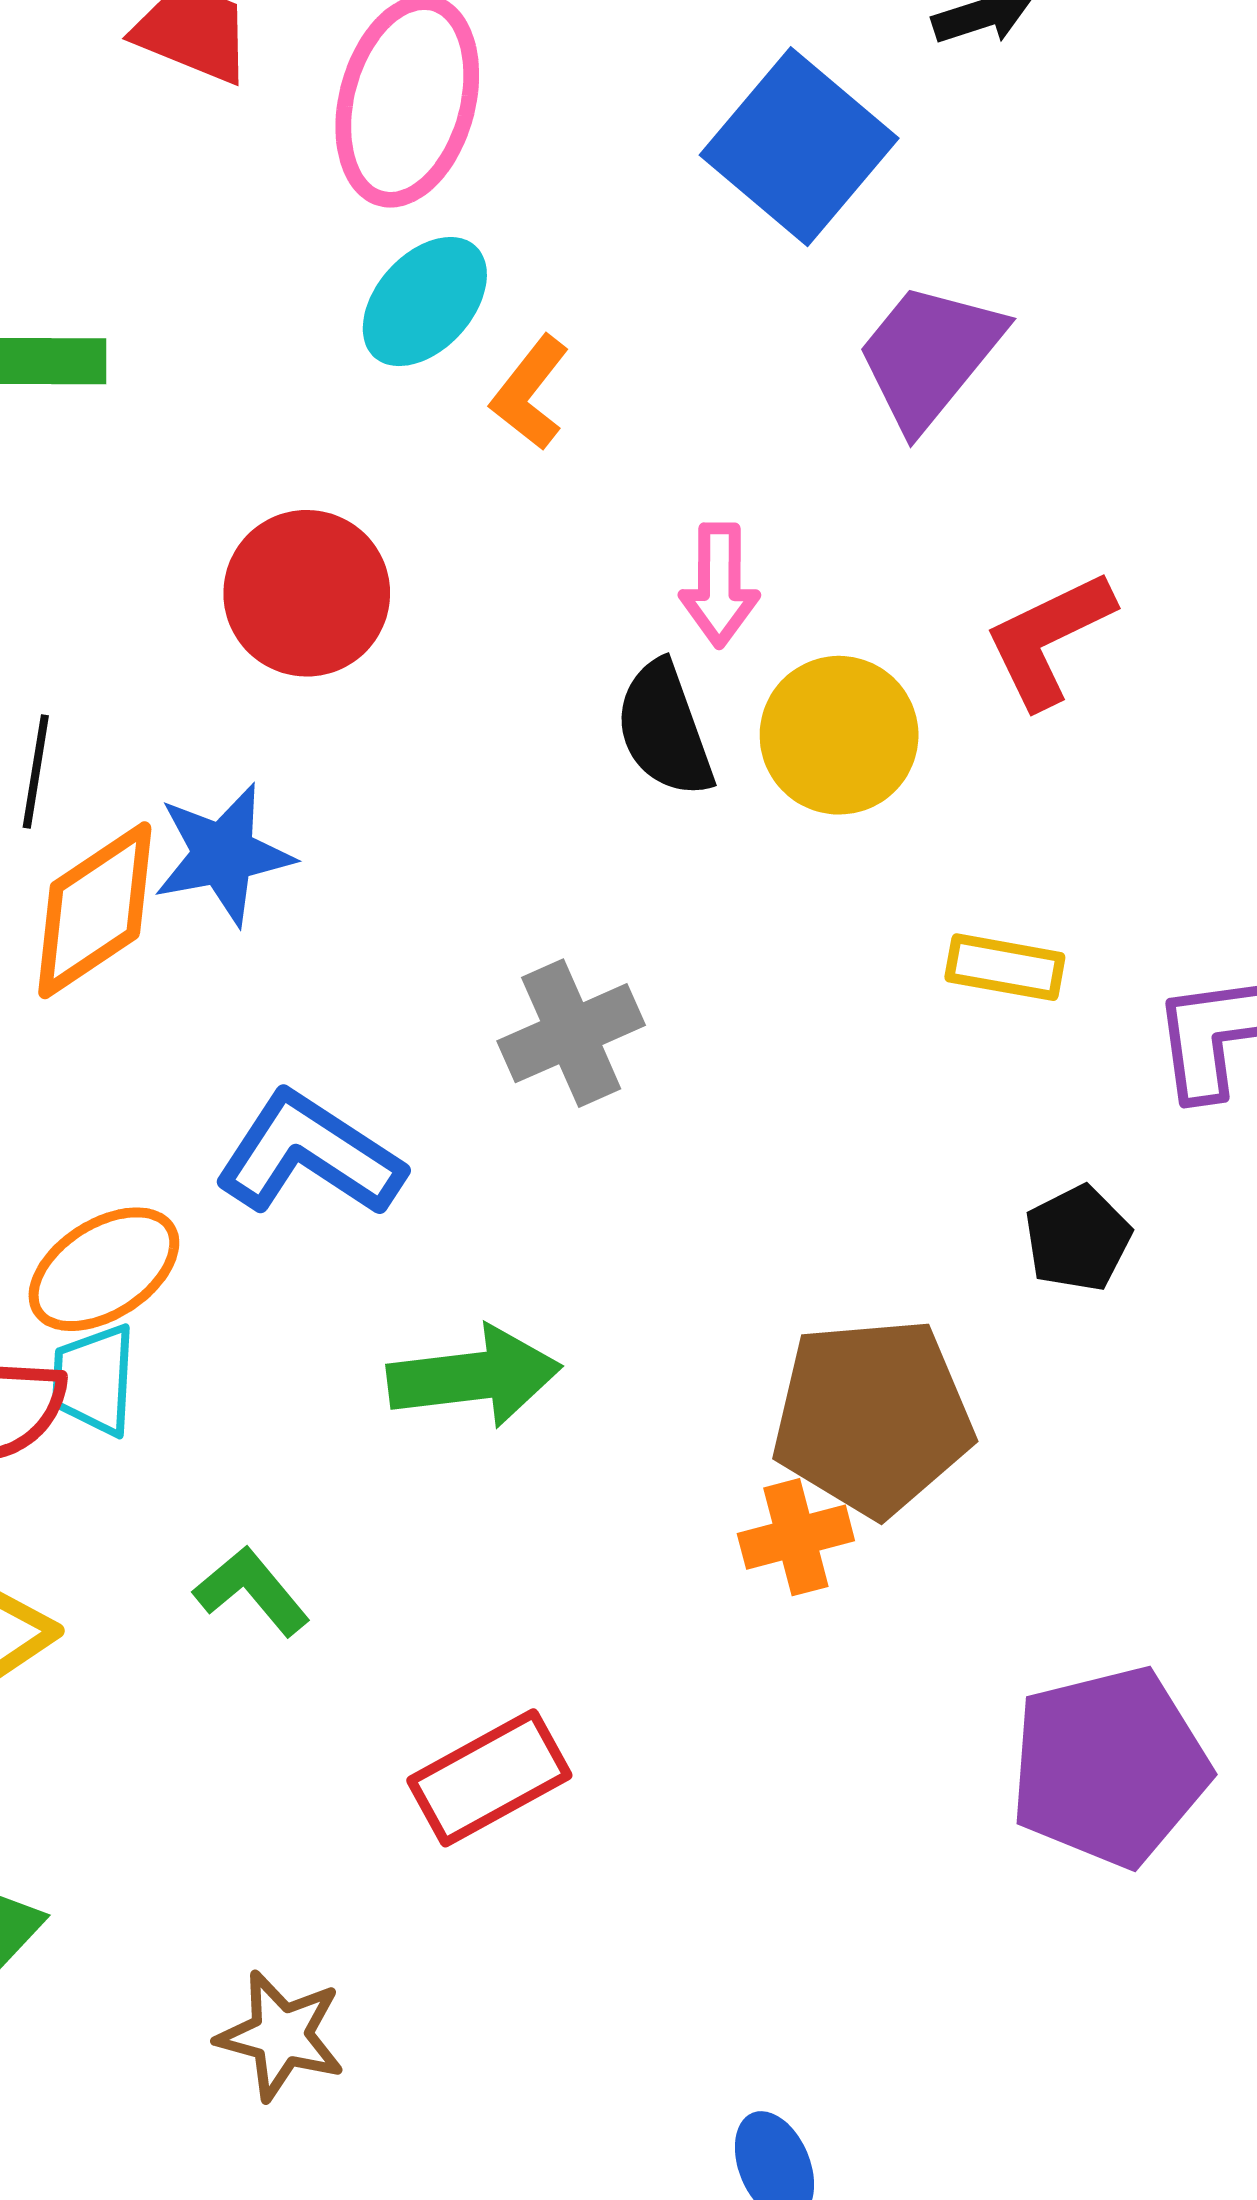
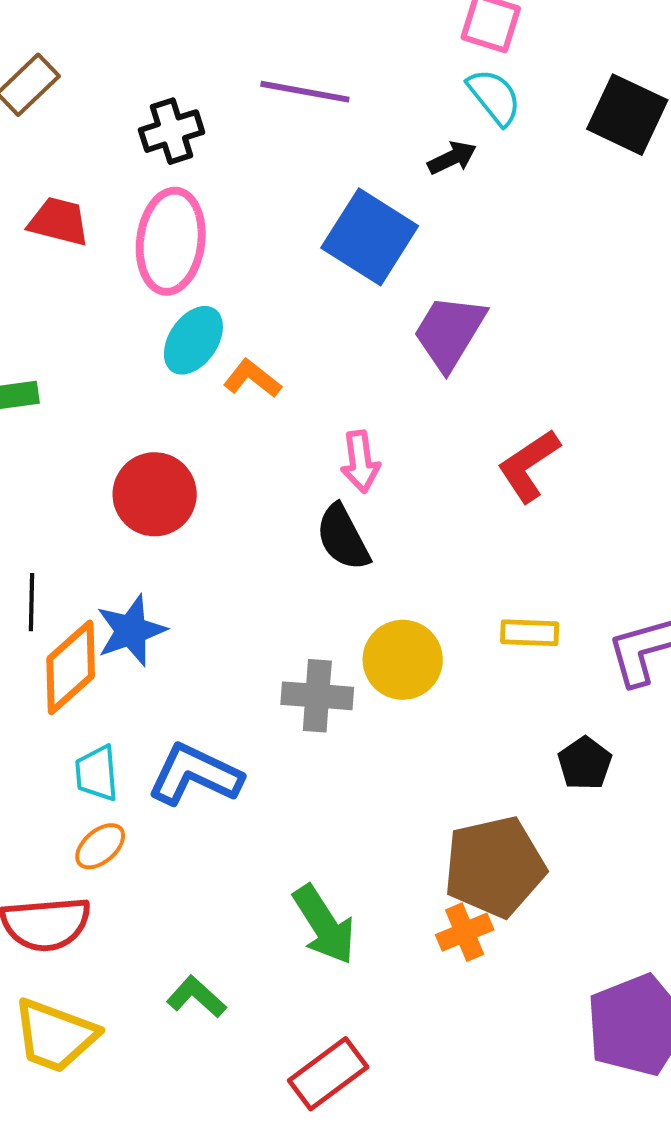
orange L-shape: (530, 393) -> (252, 379), turned 98
yellow circle: (839, 735) -> (403, 660), moved
gray cross: (571, 1033) -> (317, 696), turned 36
orange ellipse: (104, 1269) -> (100, 846), size x0.7
green arrow: (474, 1377) -> (324, 925), moved, turned 72
cyan trapezoid: (94, 1380) -> (97, 773), moved

